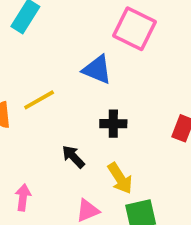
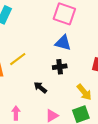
blue triangle: (97, 70) -> (63, 43), moved
yellow arrow: (120, 178) -> (84, 92), moved

